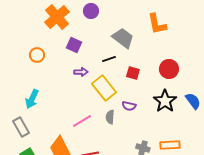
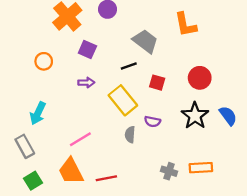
purple arrow: (81, 72) -> (86, 83), moved
pink line: (82, 121) -> (80, 139), moved

